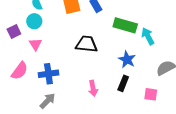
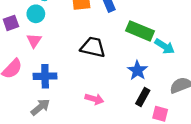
cyan arrow: (148, 36) -> (165, 46), turned 144
black rectangle: (123, 83) -> (143, 97), moved
pink arrow: (93, 88) -> (94, 99), turned -70

